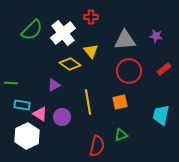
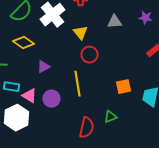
gray triangle: (125, 40) -> (114, 22), size x0.7
yellow diamond: (70, 64) -> (23, 43), moved
red circle: (129, 71) -> (89, 55), moved, size x0.7
orange square: (120, 102) -> (123, 87), moved

